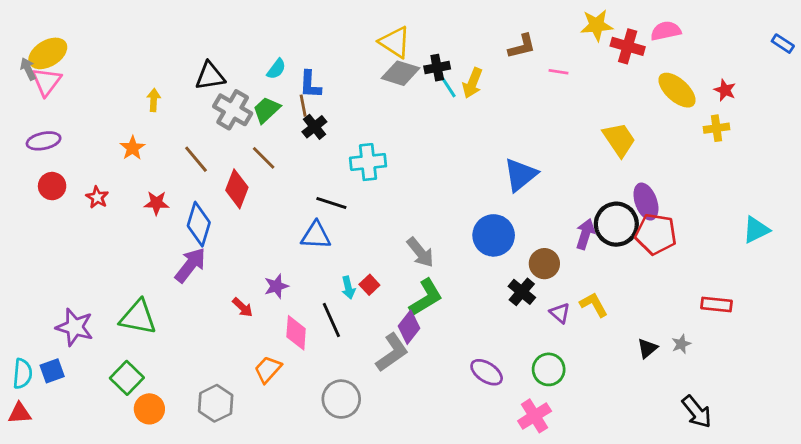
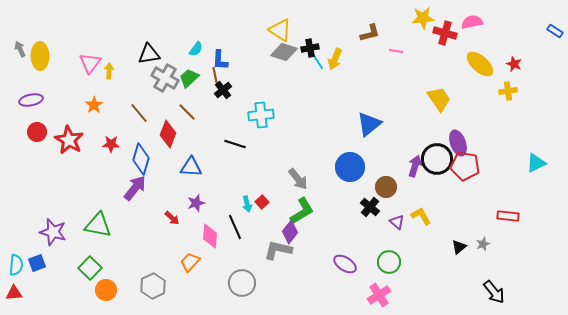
yellow ellipse: (48, 53) -> (40, 56), moved, turned -60
pink triangle: (46, 82) -> (90, 63), moved
red star: (97, 197) -> (69, 140), size x1.8
blue triangle: (316, 235) -> (191, 167), moved
gray L-shape: (392, 352) -> (278, 250), turned -132

